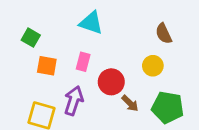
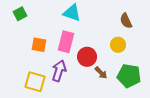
green square: (31, 38) -> (20, 14), moved, turned 32
pink rectangle: (83, 62) -> (66, 42), size x1.5

